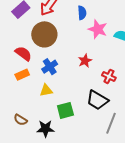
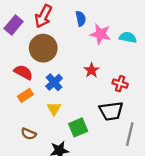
yellow triangle: (46, 90) -> (54, 109), turned -40
black trapezoid: (97, 100) -> (111, 111), turned -30
brown semicircle: (21, 120) -> (29, 134), moved

